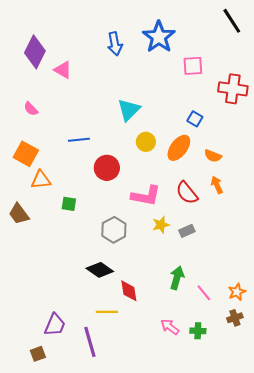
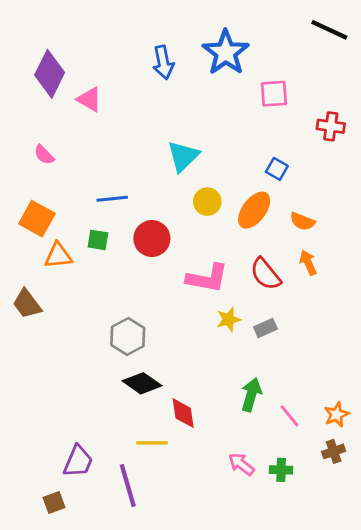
black line: (232, 21) -> (329, 30), turned -32
red cross: (233, 89) -> (331, 126), size x0.7
green square: (69, 204) -> (98, 240), moved
gray hexagon: (114, 230) -> (128, 336), moved

